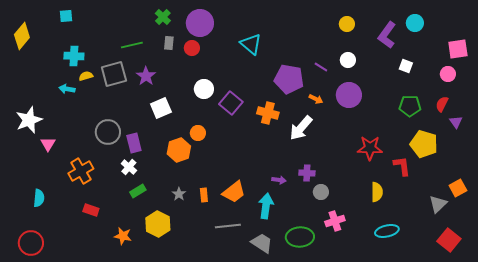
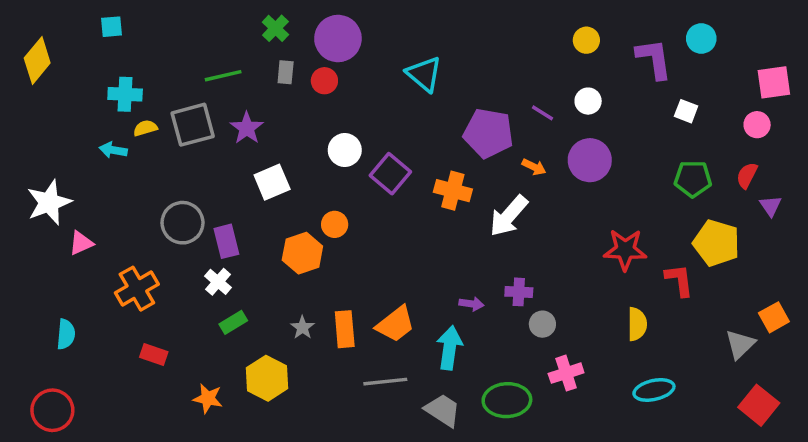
purple L-shape: (387, 35) -> (654, 59), turned 136
pink triangle: (48, 144) -> (81, 243), turned 35
orange rectangle: (204, 195) -> (345, 329), size x1.5

